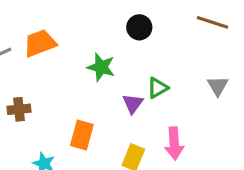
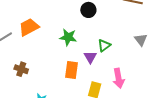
brown cross: (19, 109) -> (21, 69), turned 32
orange rectangle: (82, 135) -> (72, 70), moved

